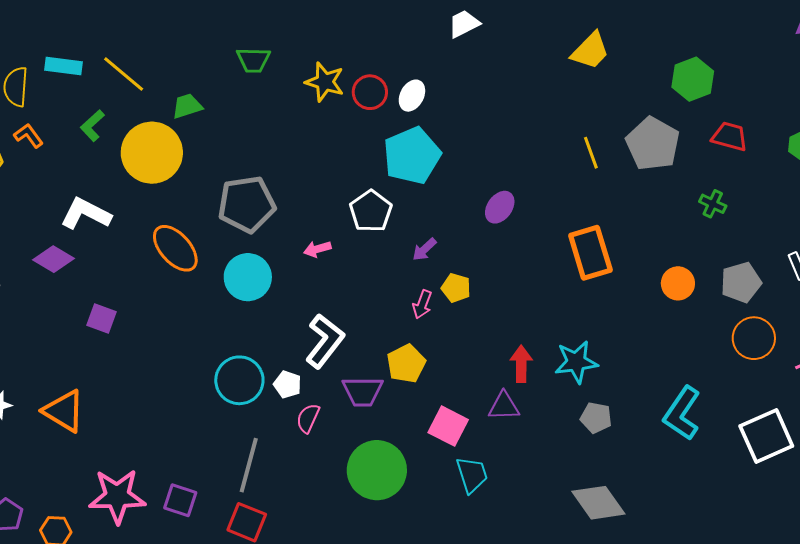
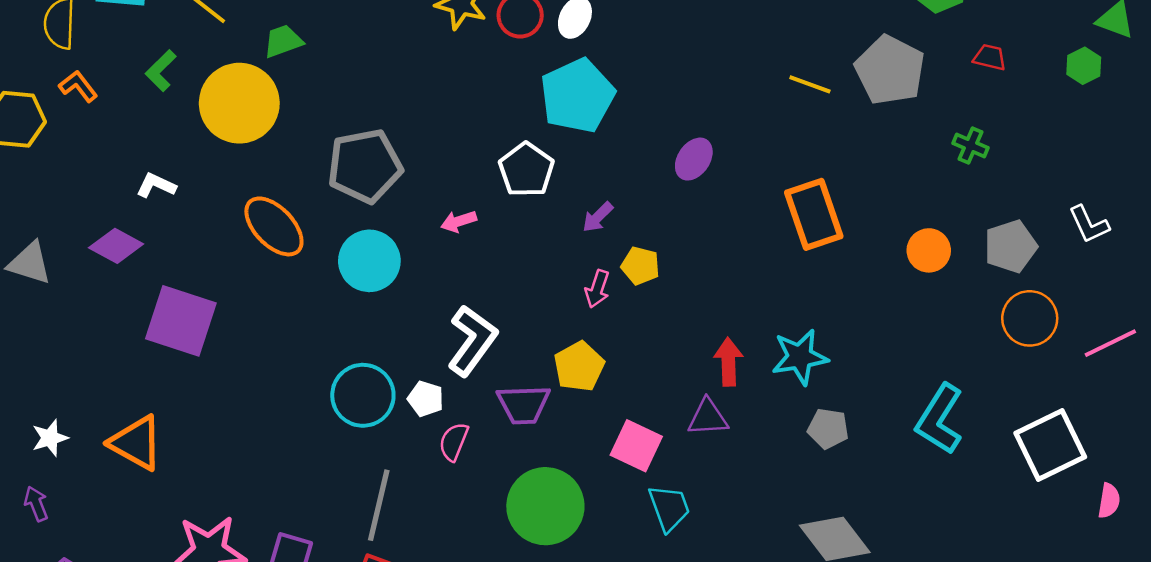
red trapezoid: (730, 137) -> (990, 57), size x0.7
yellow line: (591, 153) -> (810, 84), turned -48
white L-shape: (86, 214) -> (156, 185), size x0.6
purple square: (101, 318) -> (181, 321), size x1.8

